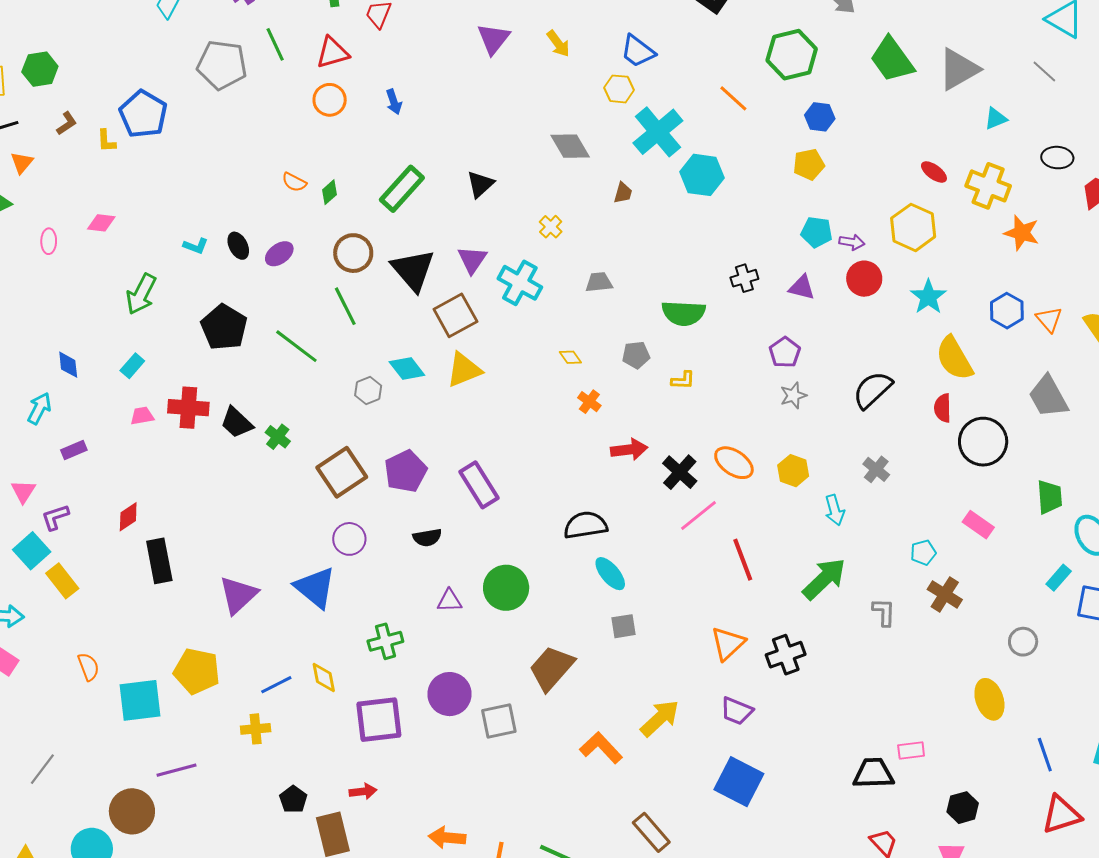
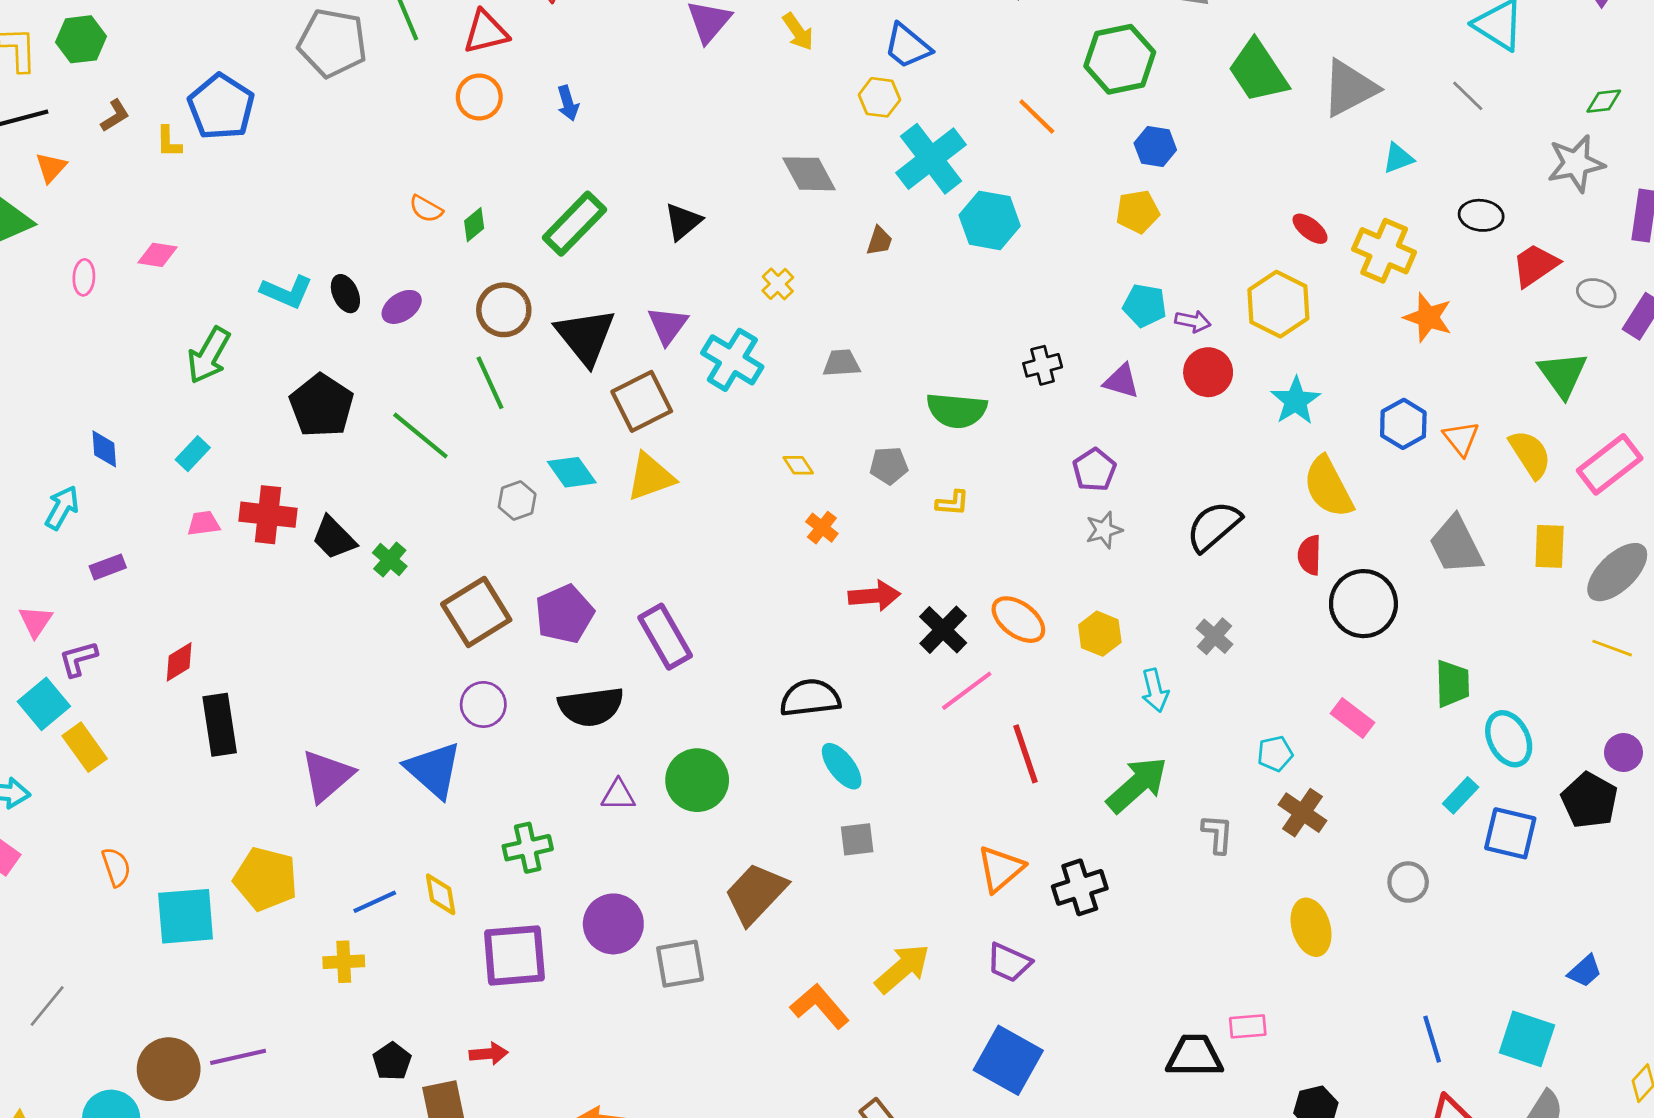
cyan L-shape: (196, 246) -> (287, 292), size x1.5
black semicircle: (427, 538) -> (591, 707), size x1.6
yellow ellipse: (989, 699) -> (1311, 927), moved
purple line: (177, 770) -> (238, 1057), moved

